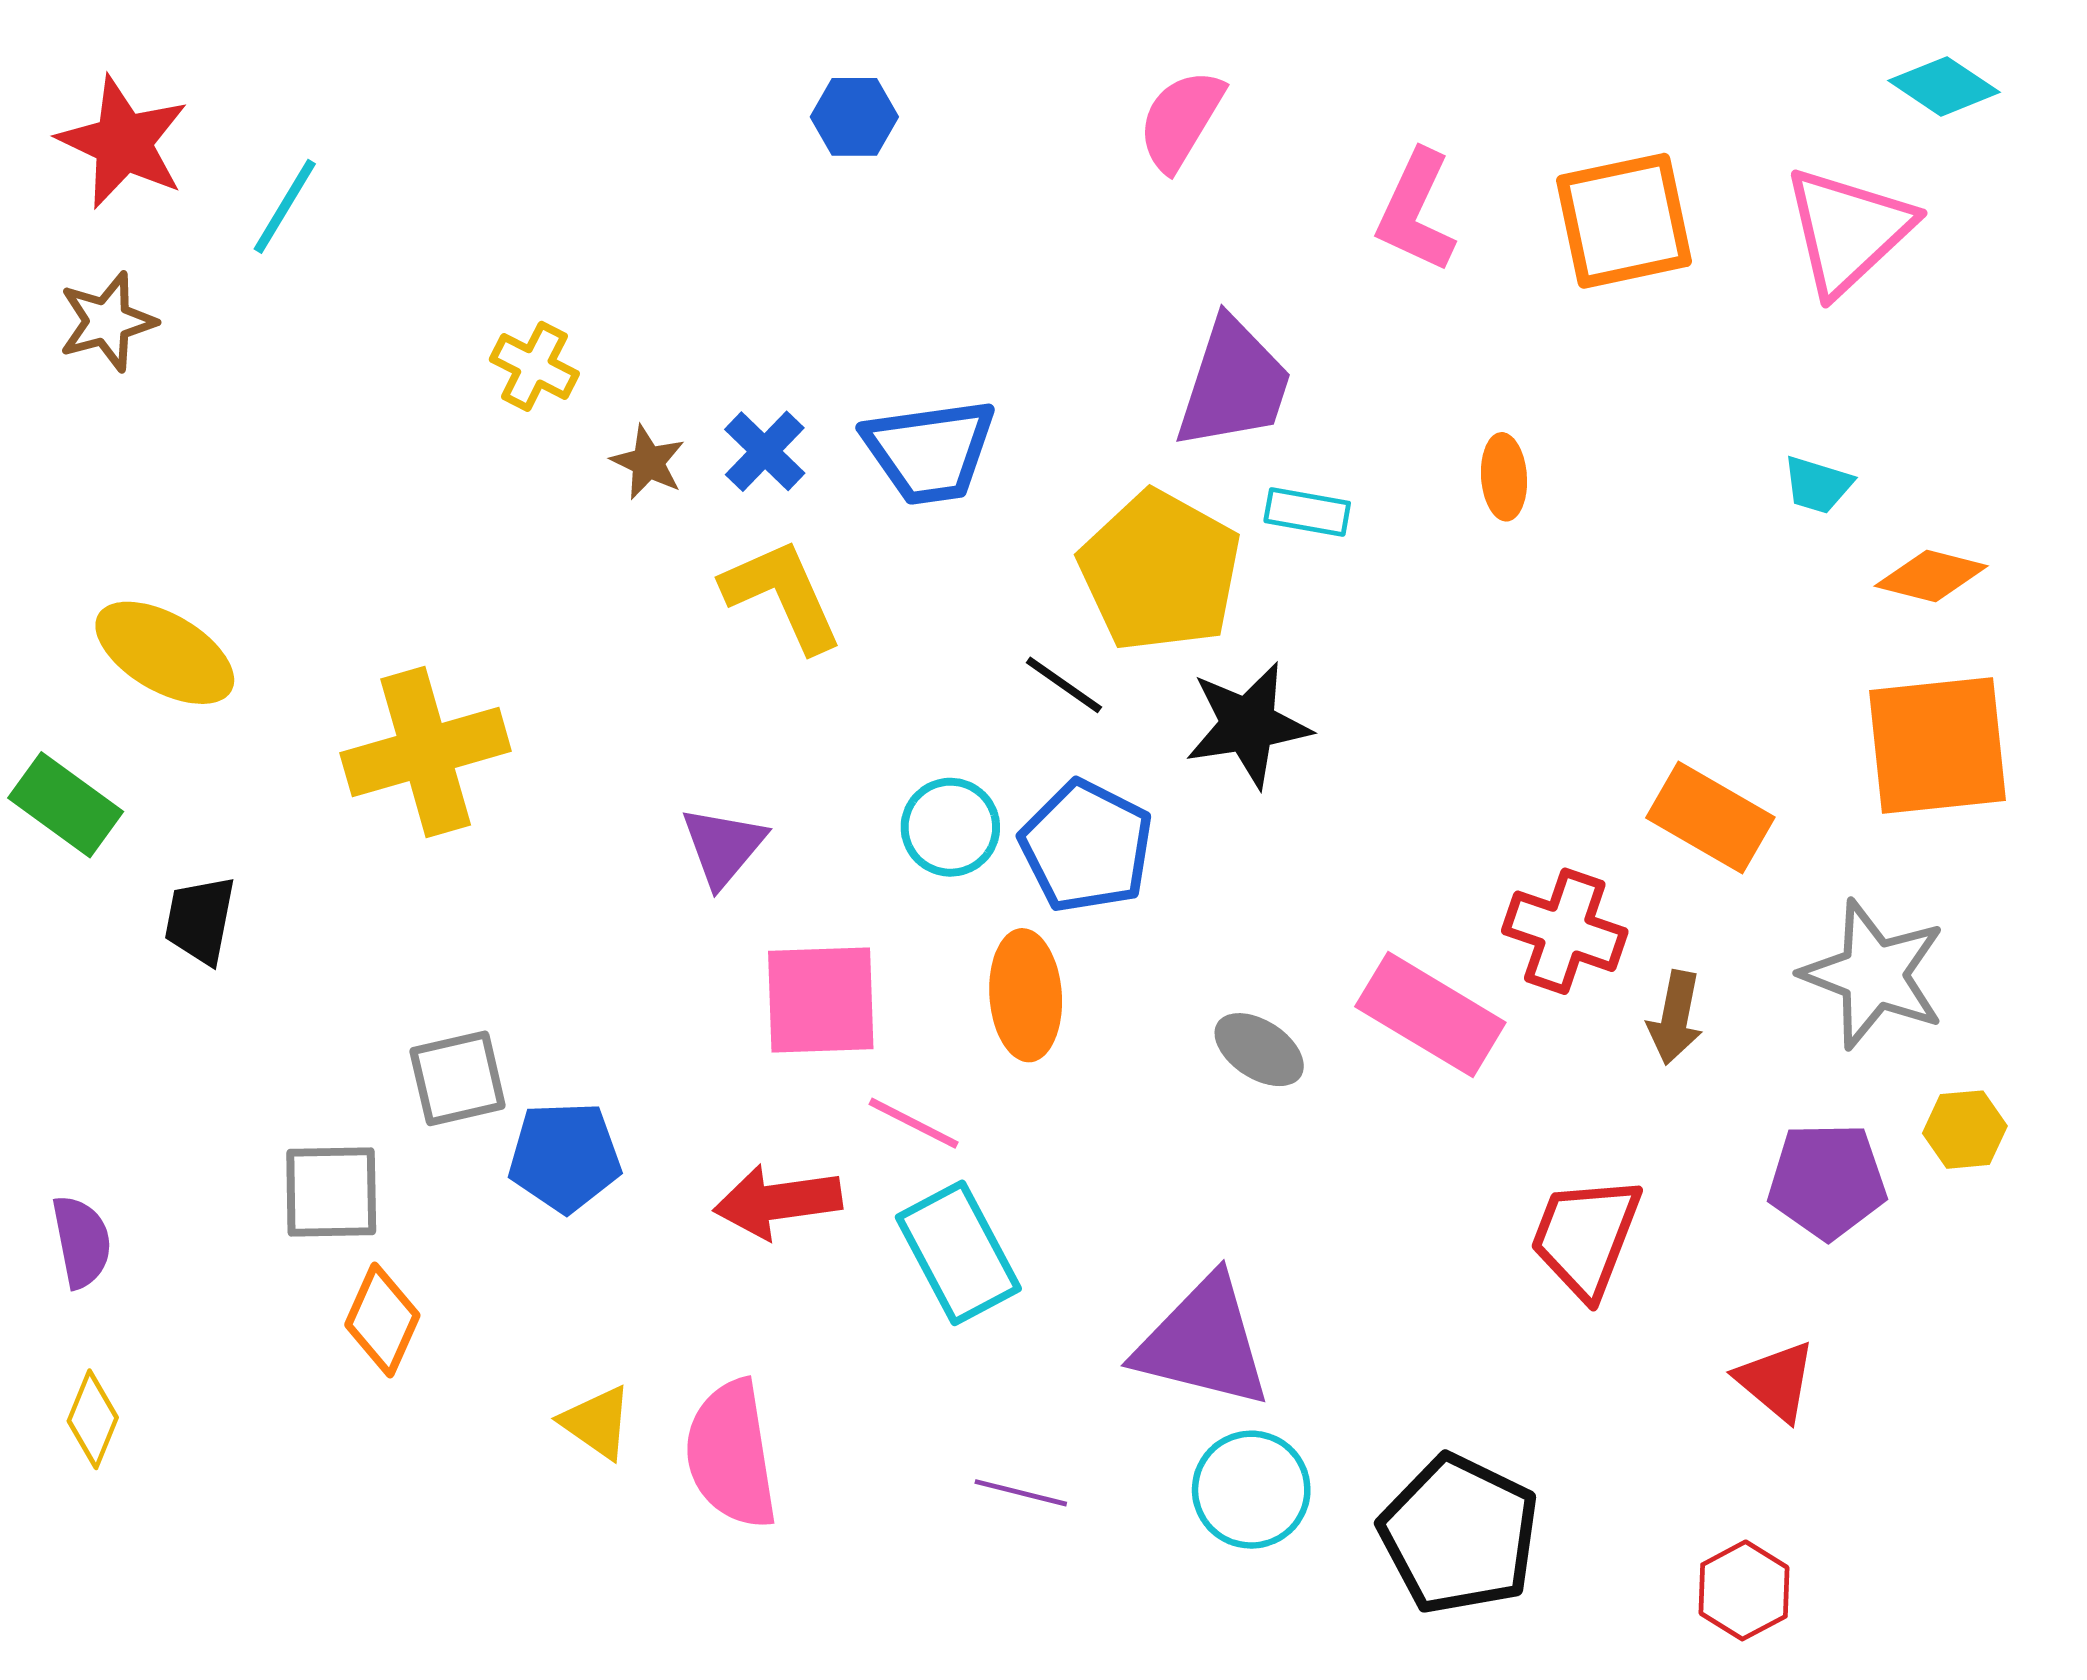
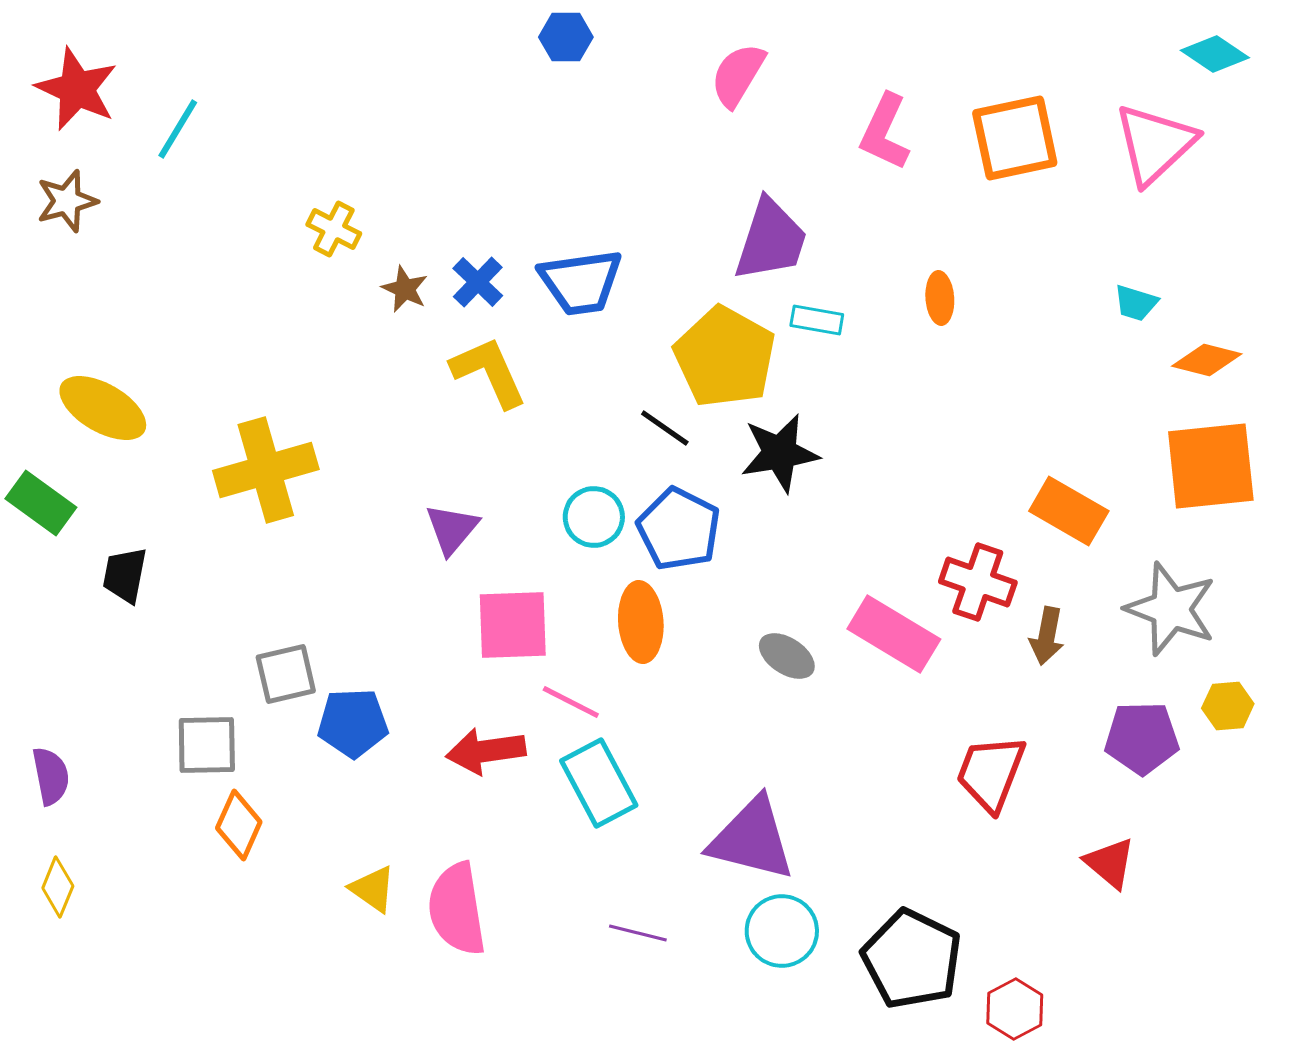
blue hexagon: (854, 117) -> (566, 37), moved
red hexagon: (1744, 1590) -> (1015, 1009), moved

